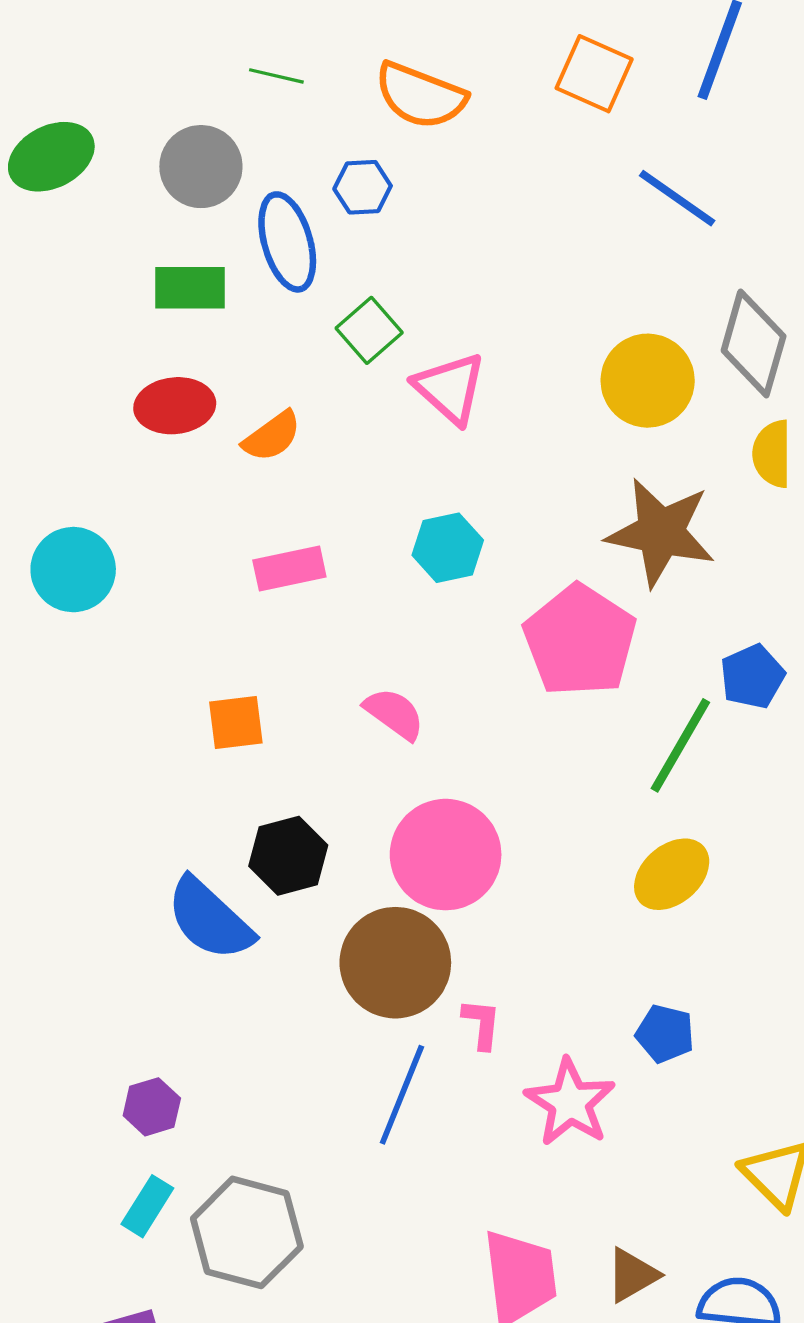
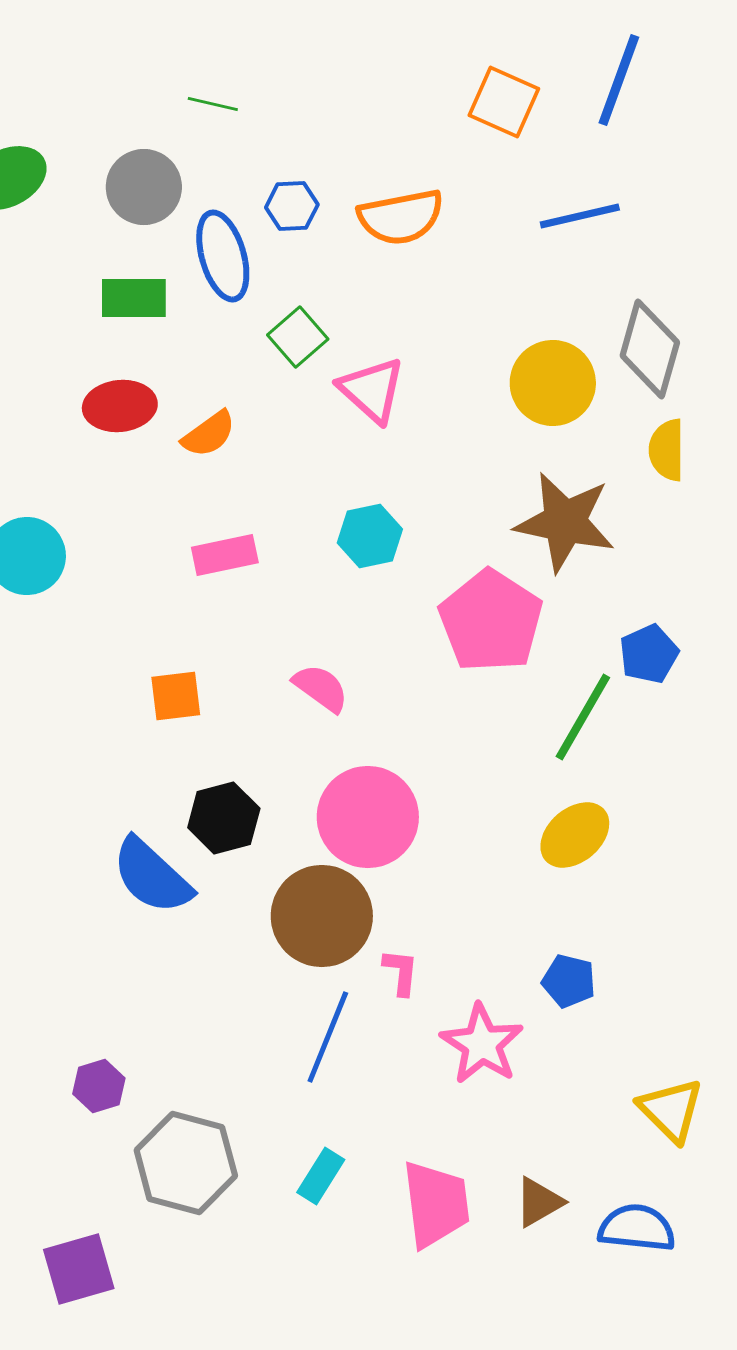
orange semicircle: (420, 96) -> (401, 217), moved, turned -32
blue line: (677, 198) -> (580, 216), turned -48
purple hexagon: (152, 1107) -> (99, 1086), moved
cyan rectangle: (147, 1206) -> (321, 1176), moved

